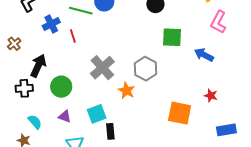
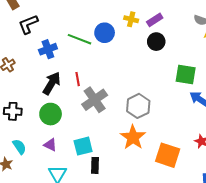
red line: (73, 36) -> (78, 79), moved
green square: (172, 37) -> (186, 74), moved
black arrow: (38, 66) -> (52, 83), moved
orange star: (126, 91) -> (133, 137), moved, size x1.4

